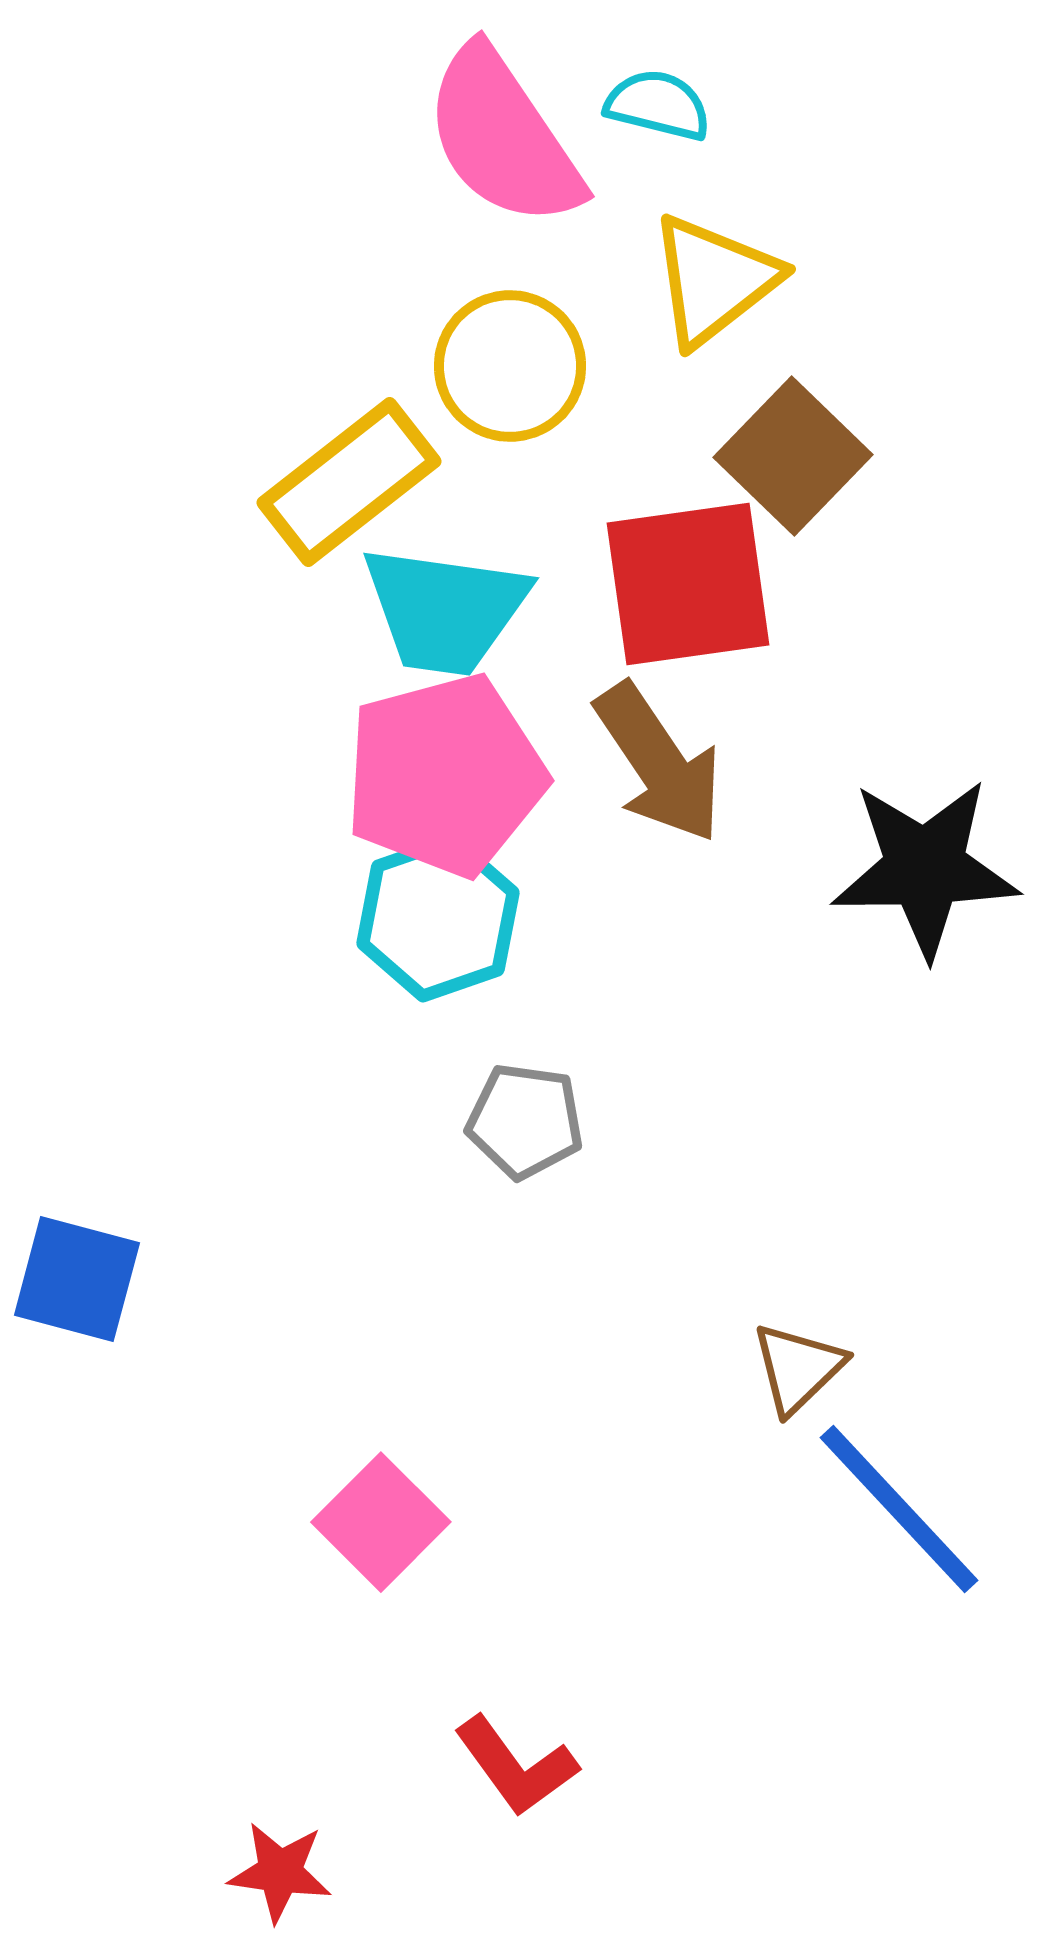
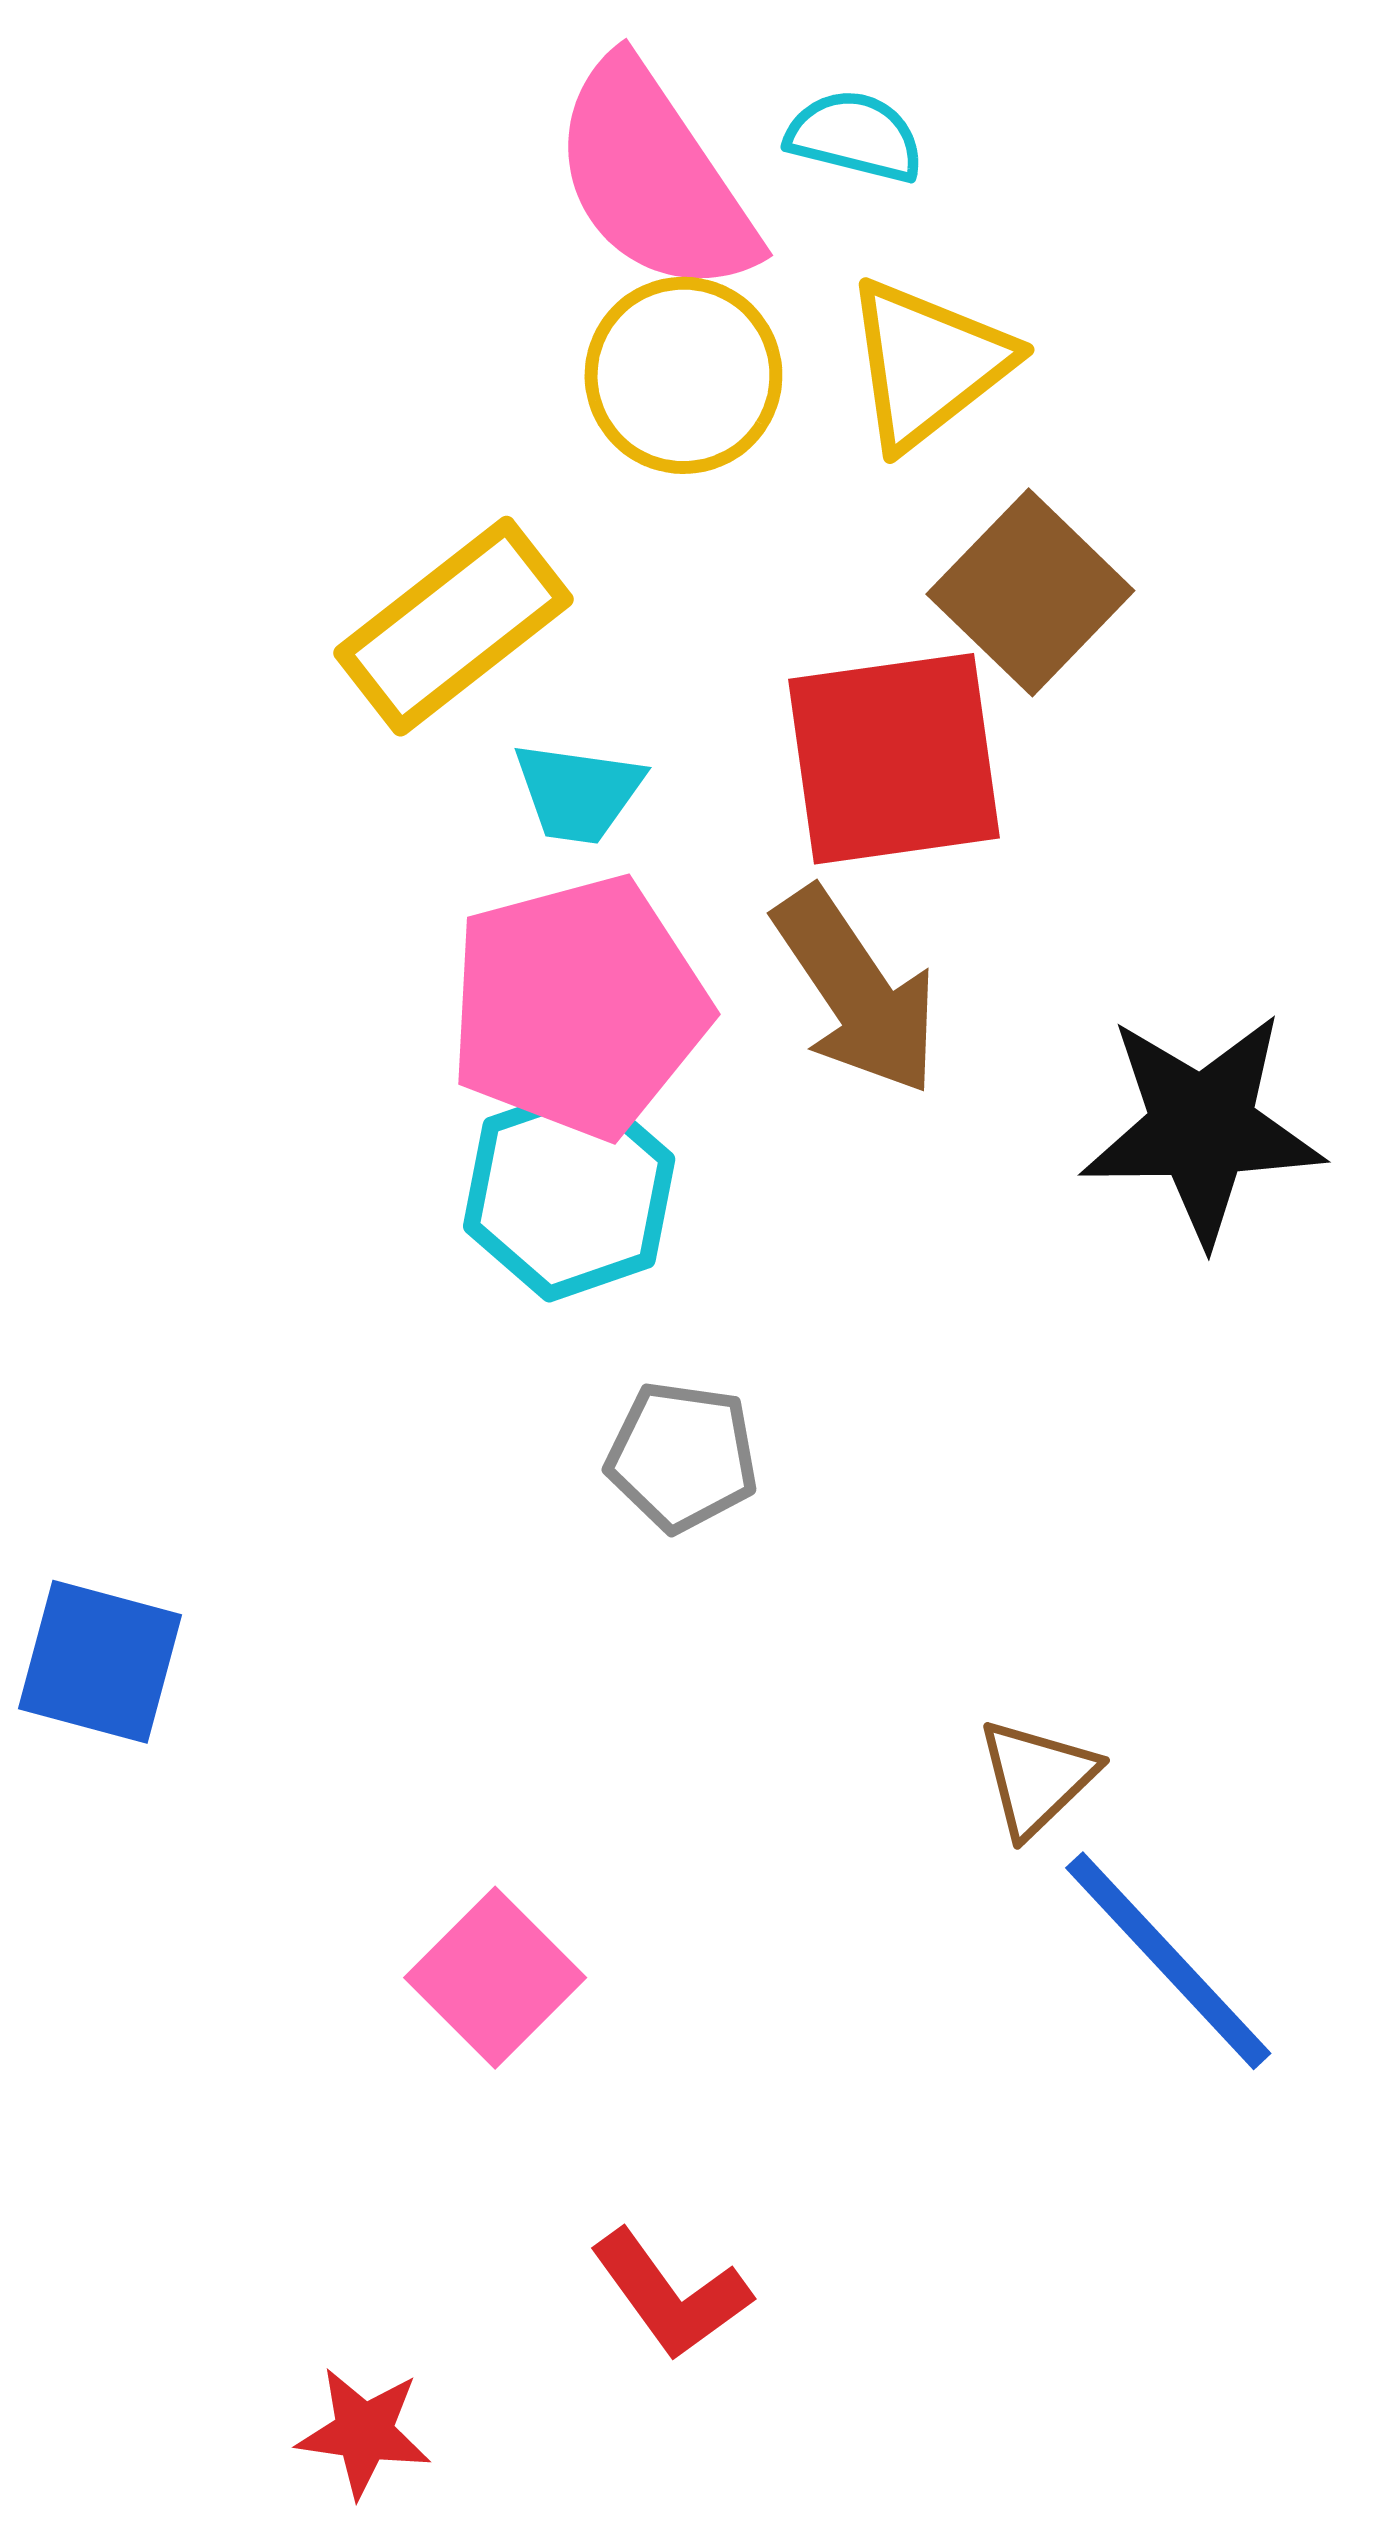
yellow circle: (510, 366) -> (683, 375), moved
cyan trapezoid: (445, 610) -> (578, 792), size x0.6

